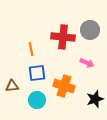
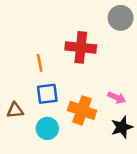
gray circle: (90, 30) -> (121, 18), moved
pink arrow: (87, 63) -> (117, 98), moved

